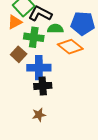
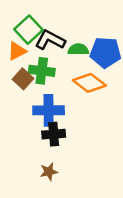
green semicircle: (55, 29) -> (78, 50), moved
brown square: (19, 54) -> (23, 79), moved

